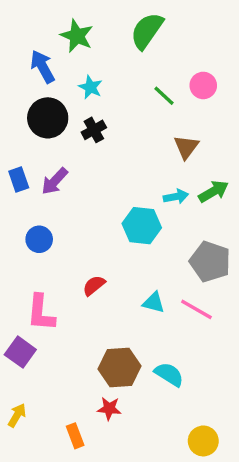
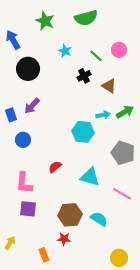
green semicircle: (147, 31) -> (86, 18), turned -140
blue arrow: (43, 67) -> (13, 40), moved
cyan star: (90, 87) -> (65, 51), moved
black cross: (94, 130) -> (84, 76), moved
brown triangle: (186, 147) -> (109, 86), turned -35
blue rectangle: (19, 179) -> (11, 115), moved
cyan triangle: (154, 303) -> (90, 177), size x1.5
pink line: (196, 309) -> (122, 194), moved
purple square: (20, 352) -> (28, 209), moved, turned -30

